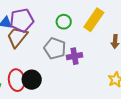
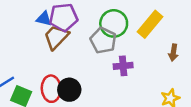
green circle: (64, 22) -> (114, 23), size x1.5
gray pentagon: (55, 48) -> (103, 40), moved

